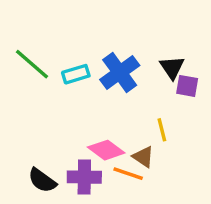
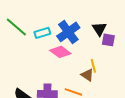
pink diamond: (106, 150) -> (60, 52), moved
brown triangle: (143, 157) -> (87, 75), moved

